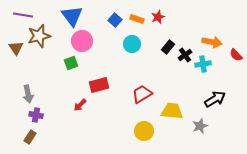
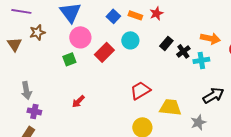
brown star: (39, 36) -> (37, 32), size x0.7
red rectangle: (99, 85) -> (104, 52), moved, turned -30

